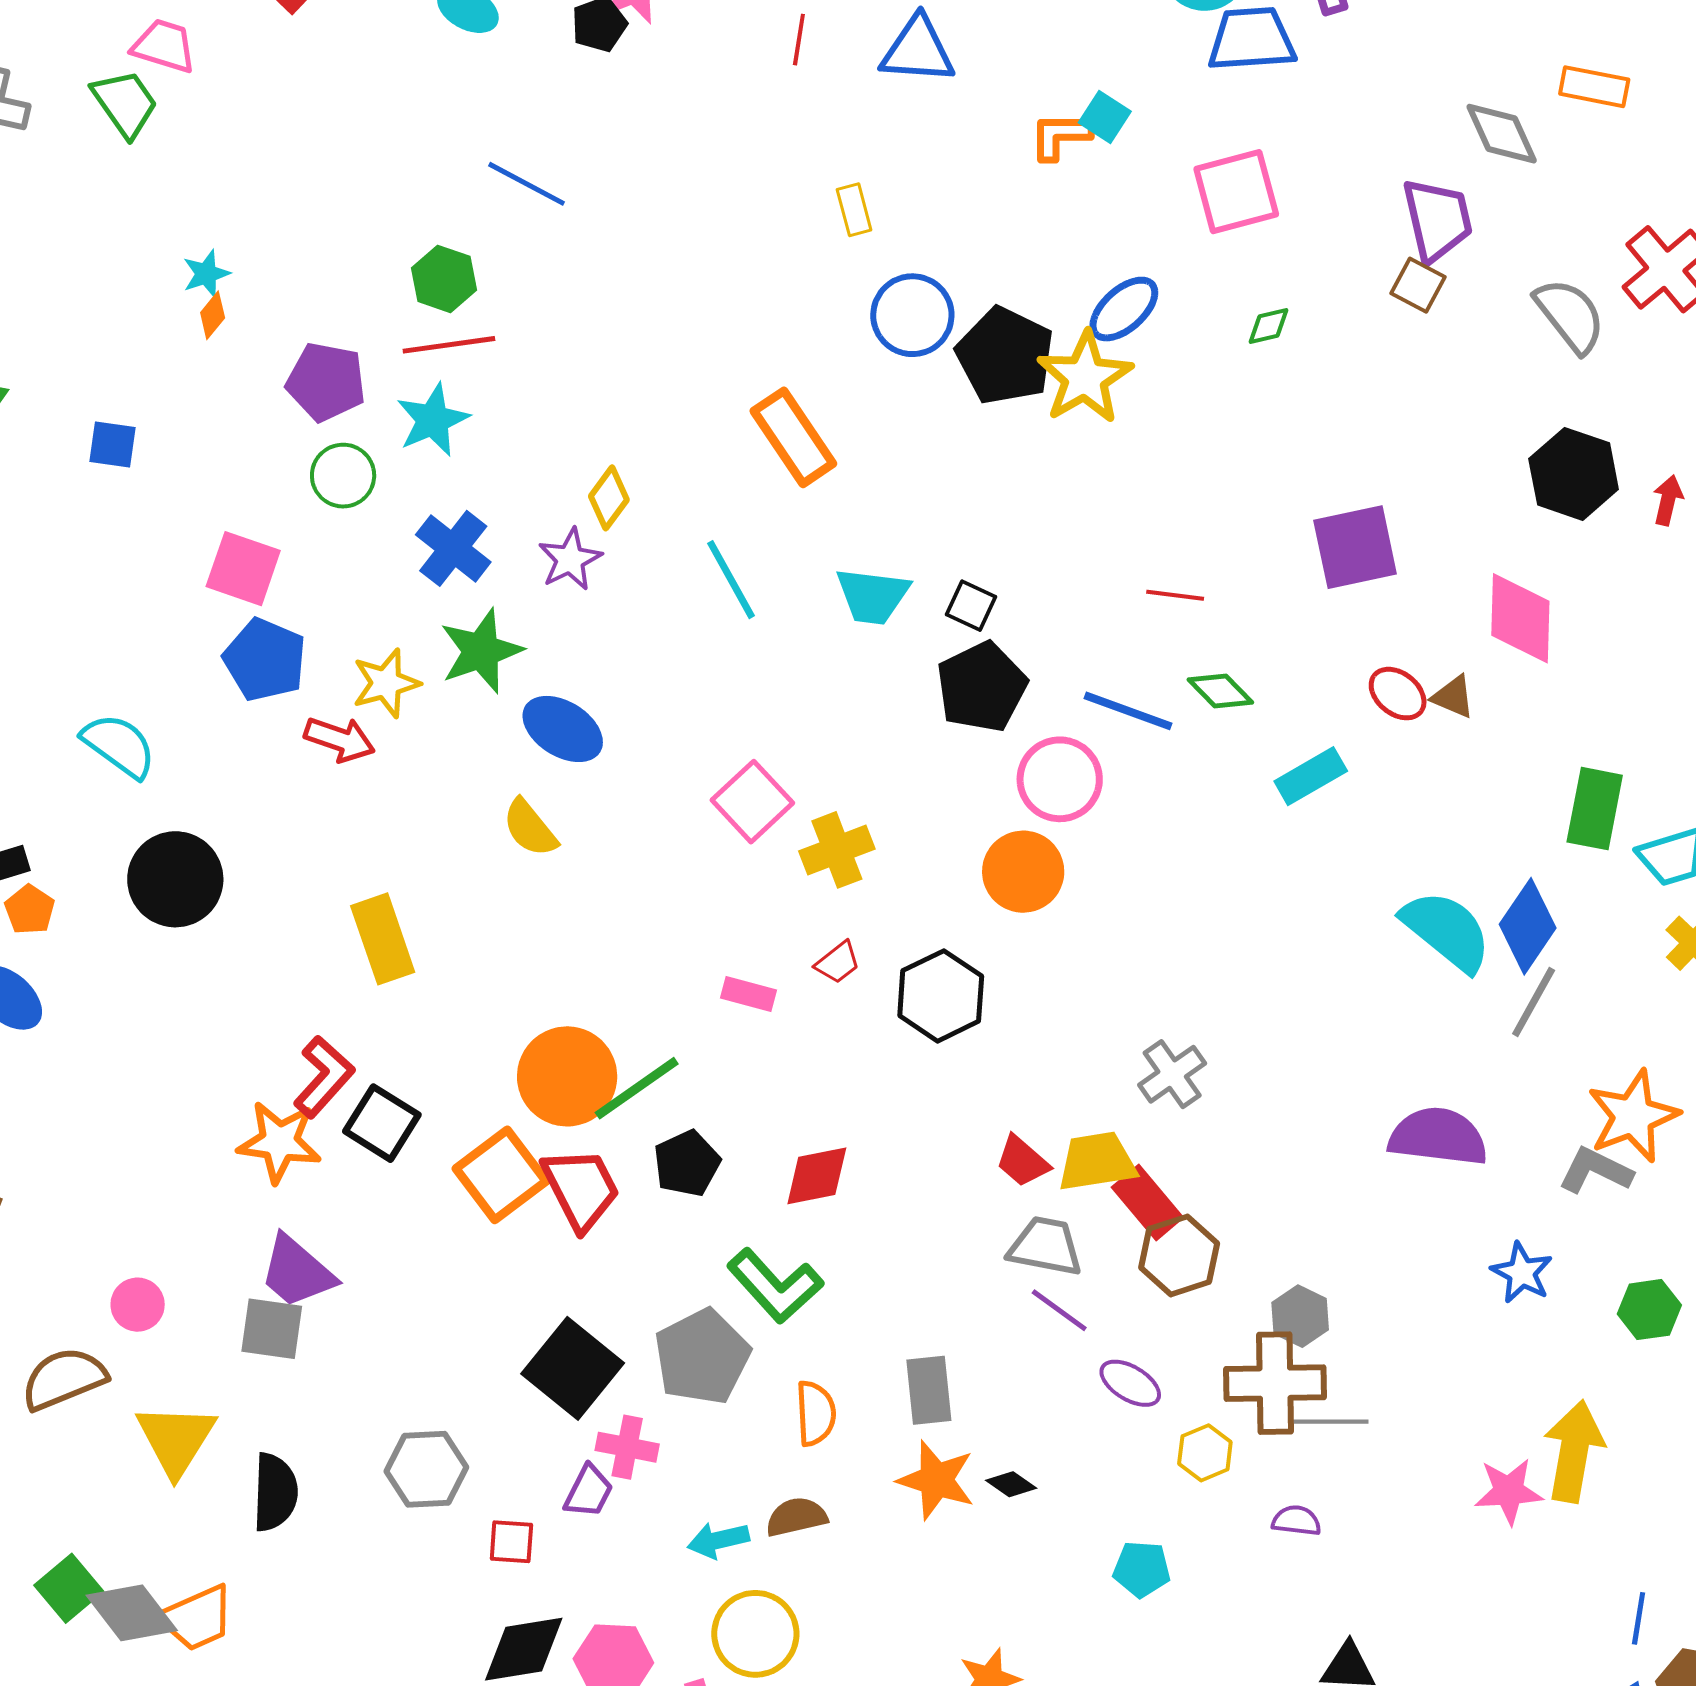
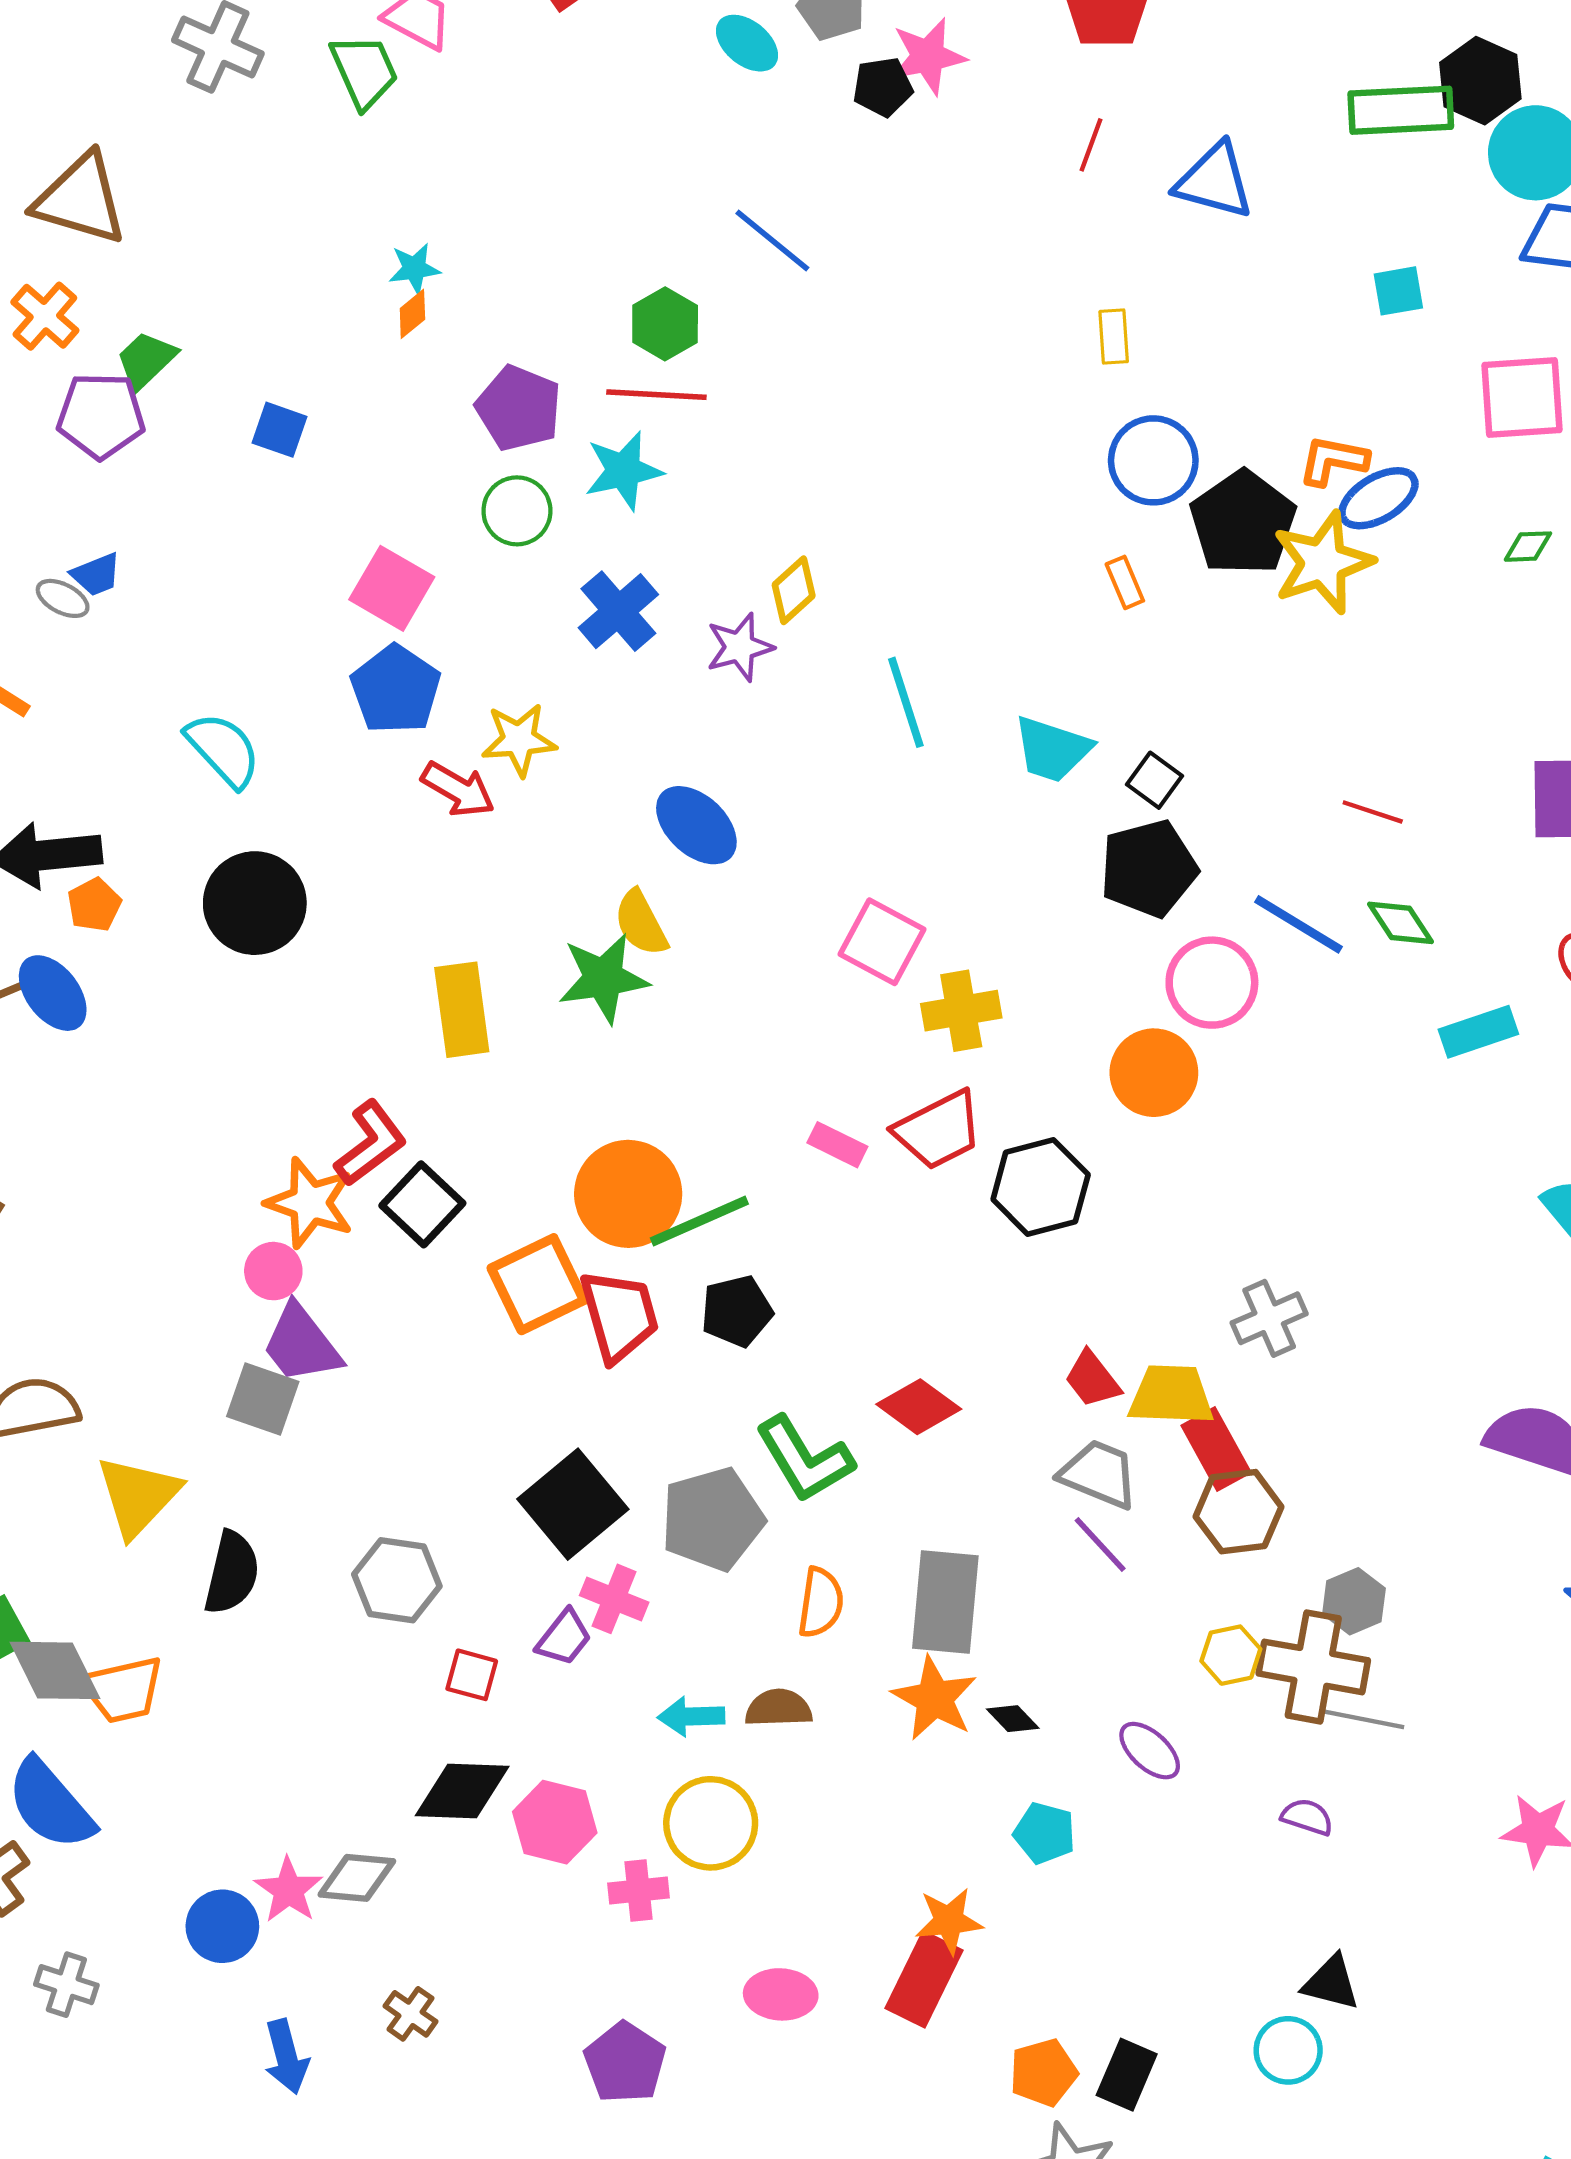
cyan square: (1105, 117) -> (1398, 291), turned 36
orange L-shape: (1060, 136) -> (1333, 461), moved
orange rectangle: (793, 437) -> (1125, 582), moved, size x0.5
green star: (481, 651) -> (603, 978), moved
pink square: (752, 802) -> (882, 942), turned -30
red trapezoid: (838, 963) -> (938, 1130), size x1.8
red diamond: (817, 1176) -> (919, 1407), moved, turned 36
pink circle: (138, 1305) -> (273, 1271), moved
purple ellipse: (1130, 1383) -> (1150, 1751), moved
gray rectangle: (929, 1390) -> (945, 1602), size x1.4
yellow hexagon: (1205, 1453) -> (1231, 1655), moved
cyan pentagon: (1142, 1569) -> (1045, 1833), moved

